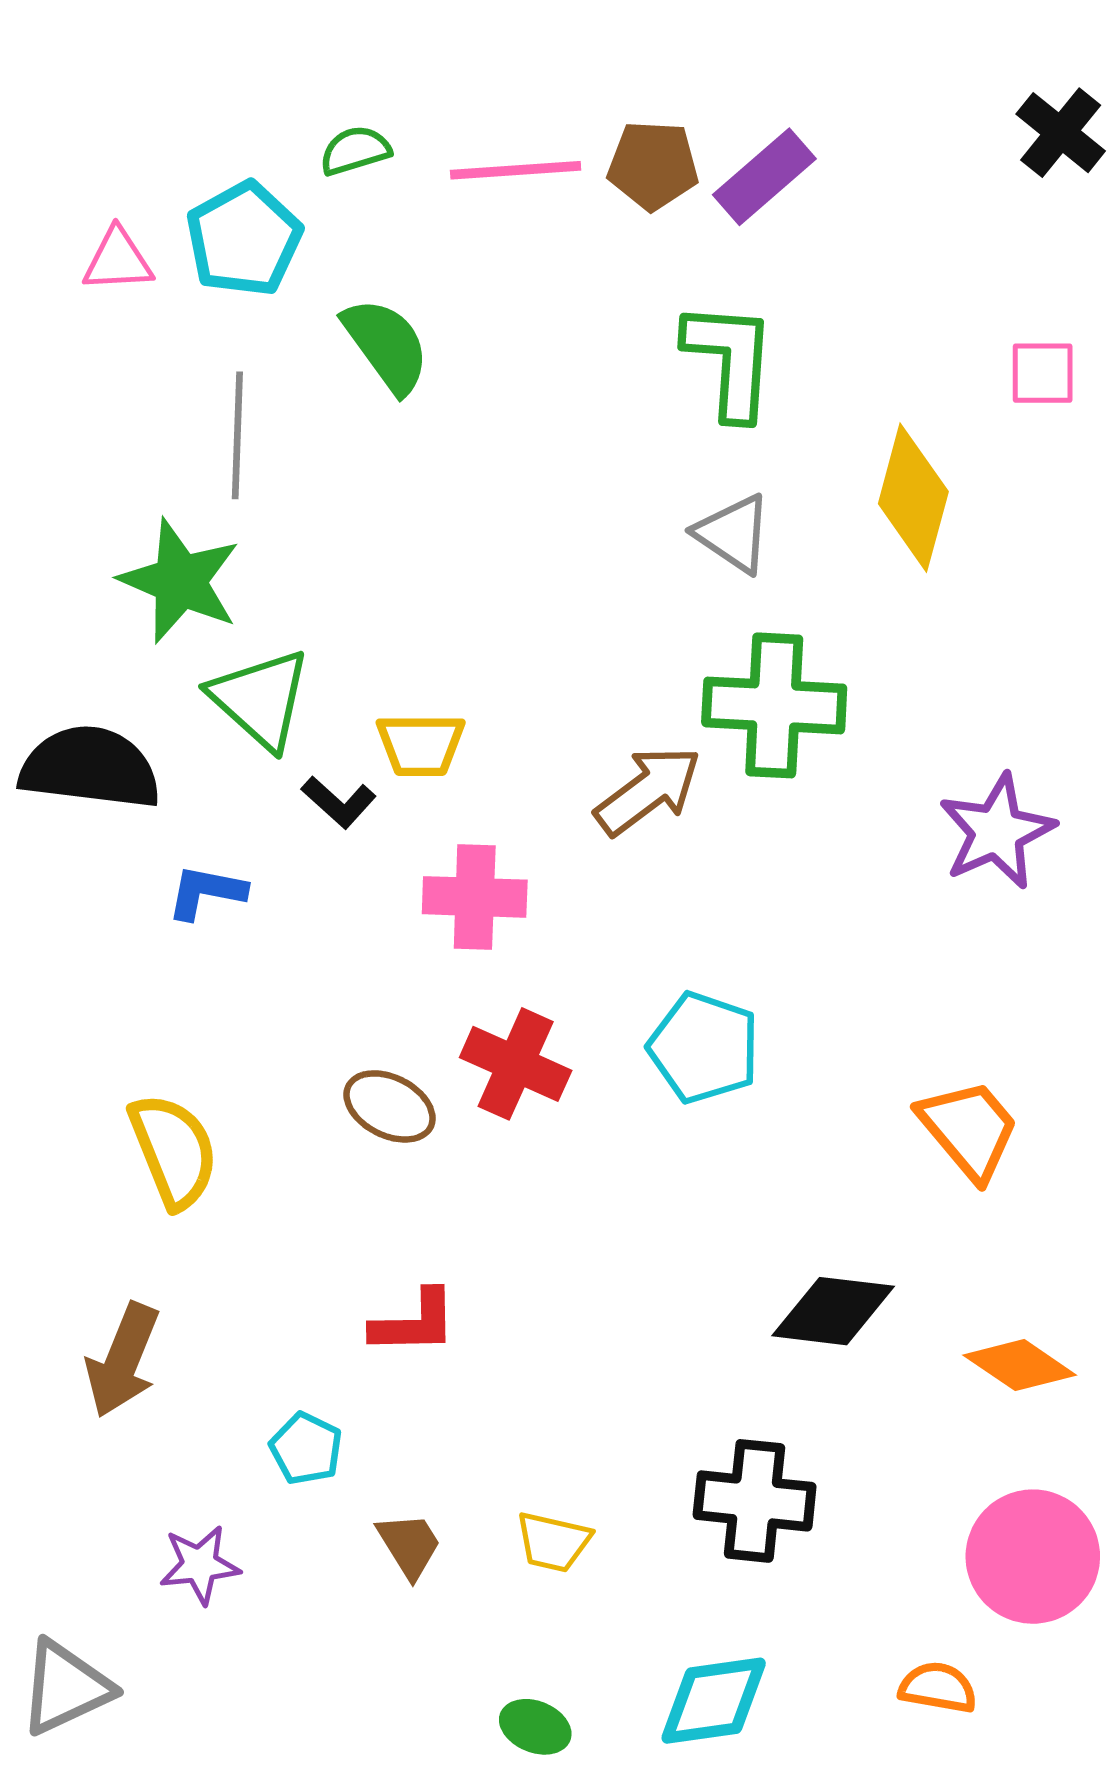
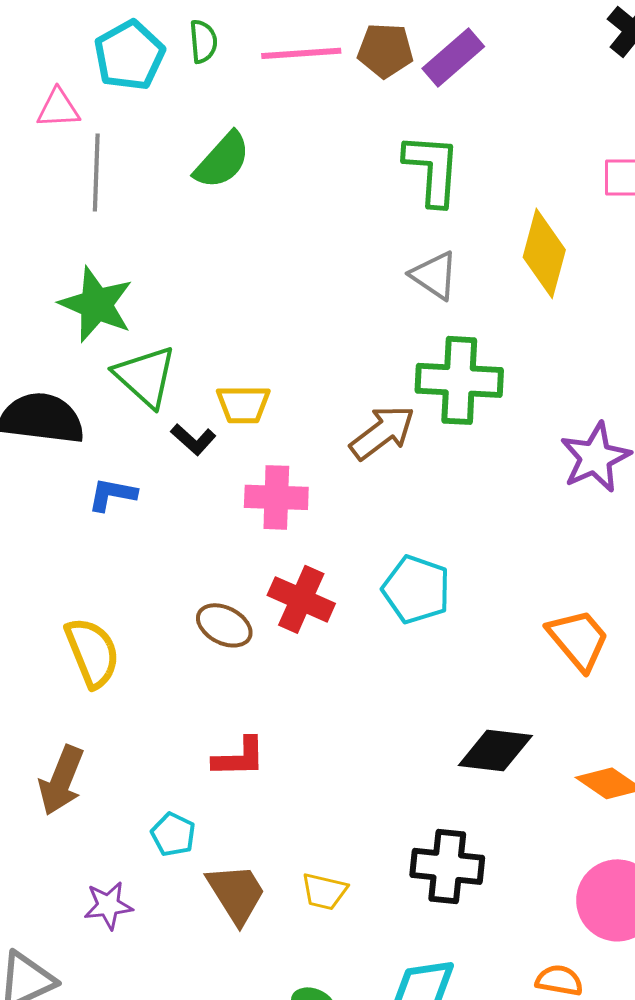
green semicircle: (355, 151) -> (203, 41), turned 102
cyan pentagon: (244, 239) -> (129, 55), moved
green semicircle: (386, 345) -> (222, 160), turned 78
gray line: (237, 435) -> (96, 172), moved
brown trapezoid: (409, 1545) -> (236, 893), size x1.5

